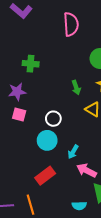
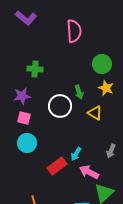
white circle: (53, 119) -> (60, 106), moved, size x1.5
cyan circle: (47, 140) -> (27, 143), moved
red rectangle: (45, 176) -> (57, 166), moved

